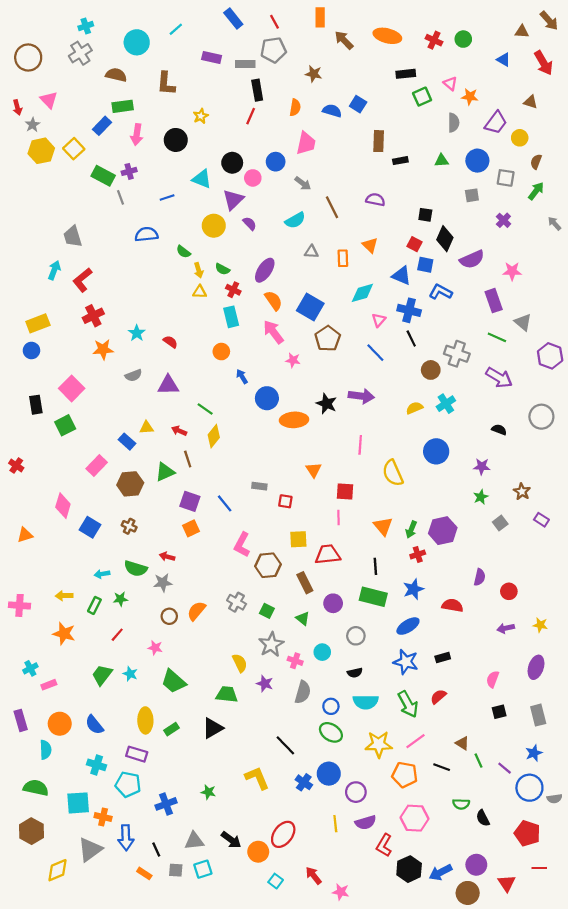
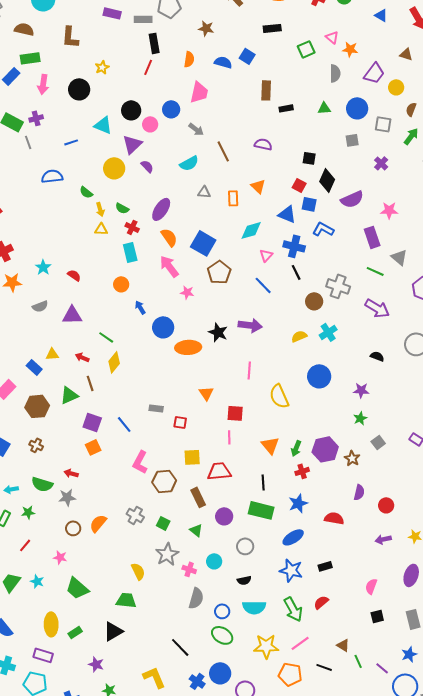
black rectangle: (406, 74) -> (272, 28), moved
brown star: (522, 492) -> (352, 458), moved
purple star: (265, 684) -> (96, 664), moved

